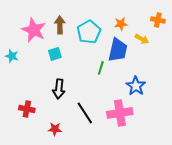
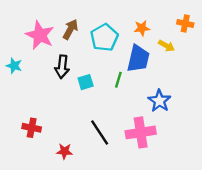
brown arrow: (60, 25) -> (70, 29), turned 30
cyan square: (55, 54) -> (86, 82), moved
black arrow: (59, 89) -> (62, 67), moved

